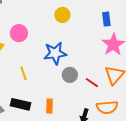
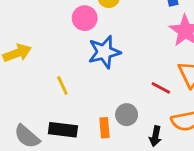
pink circle: (19, 33) -> (85, 18), moved
gray circle: (70, 75) -> (127, 115), moved

